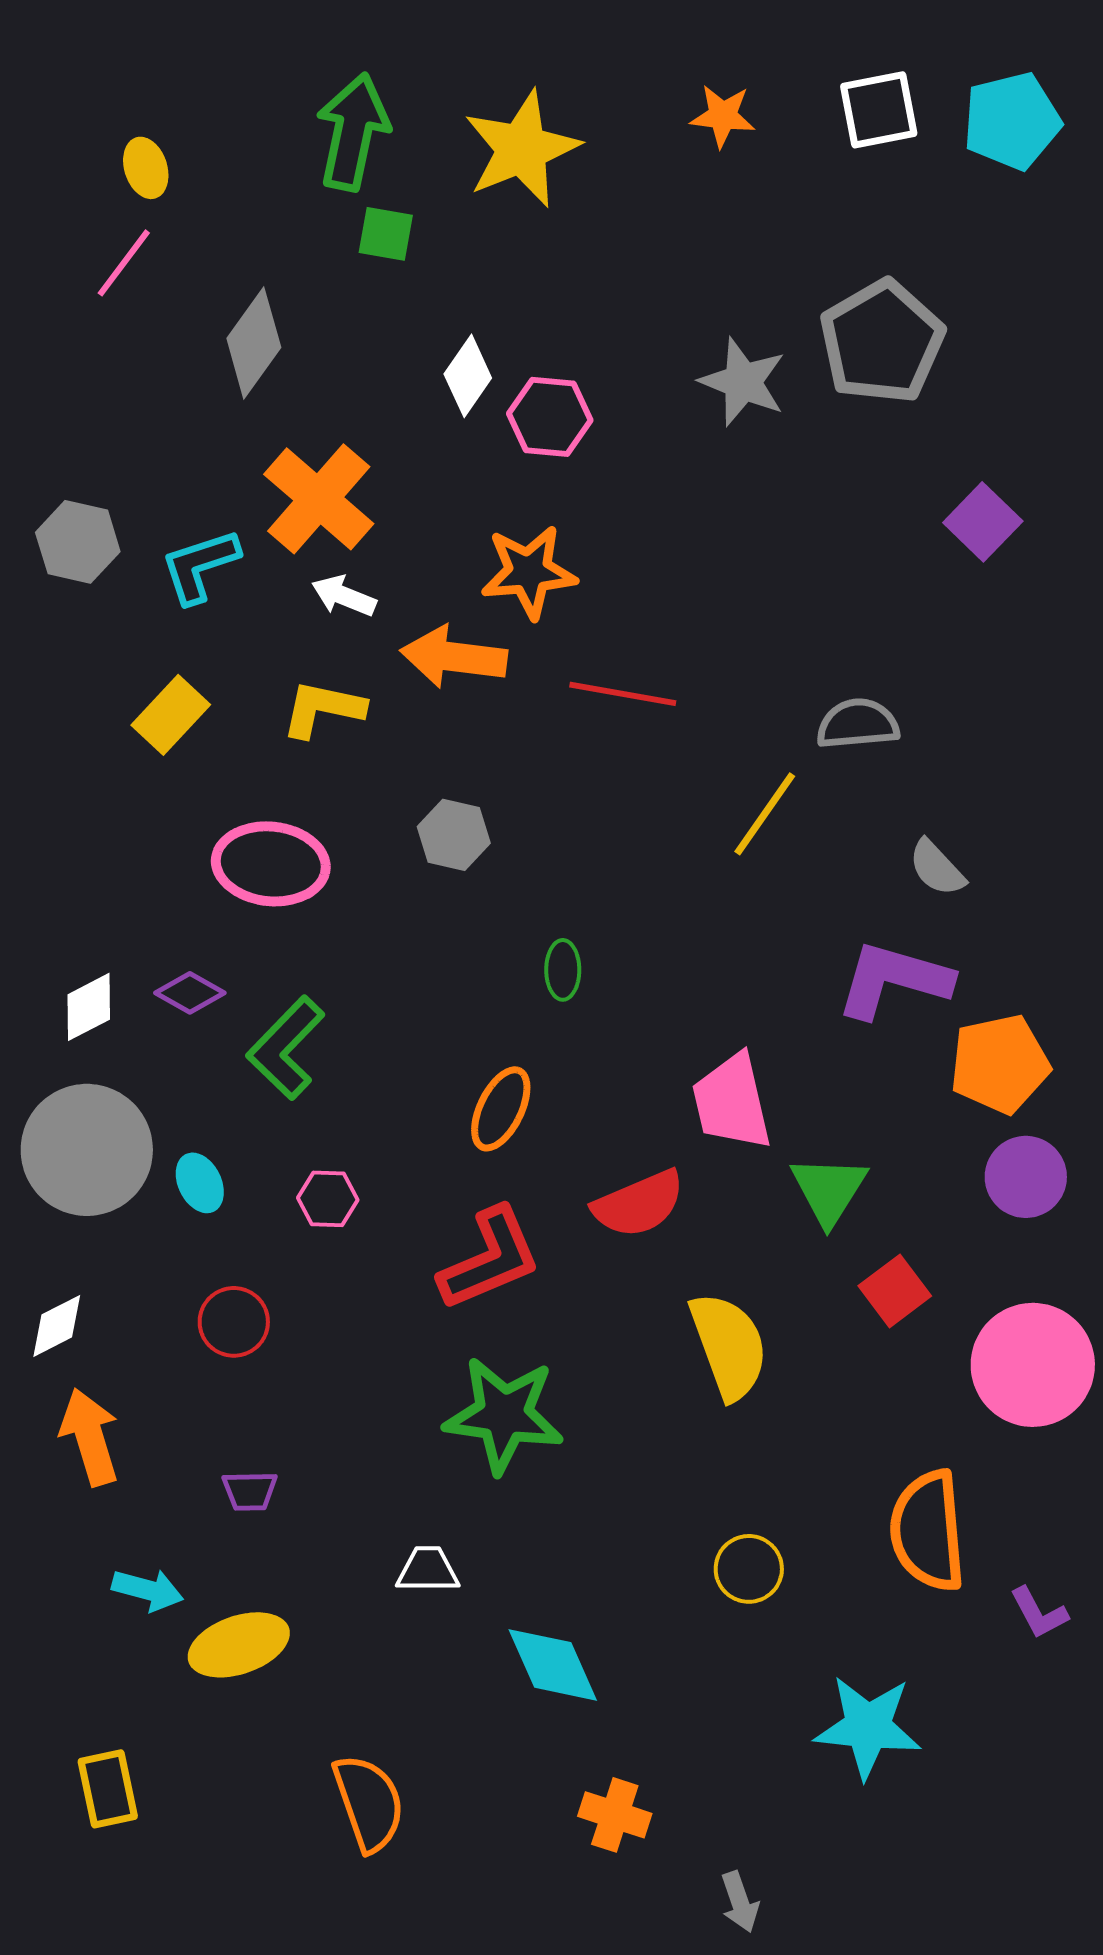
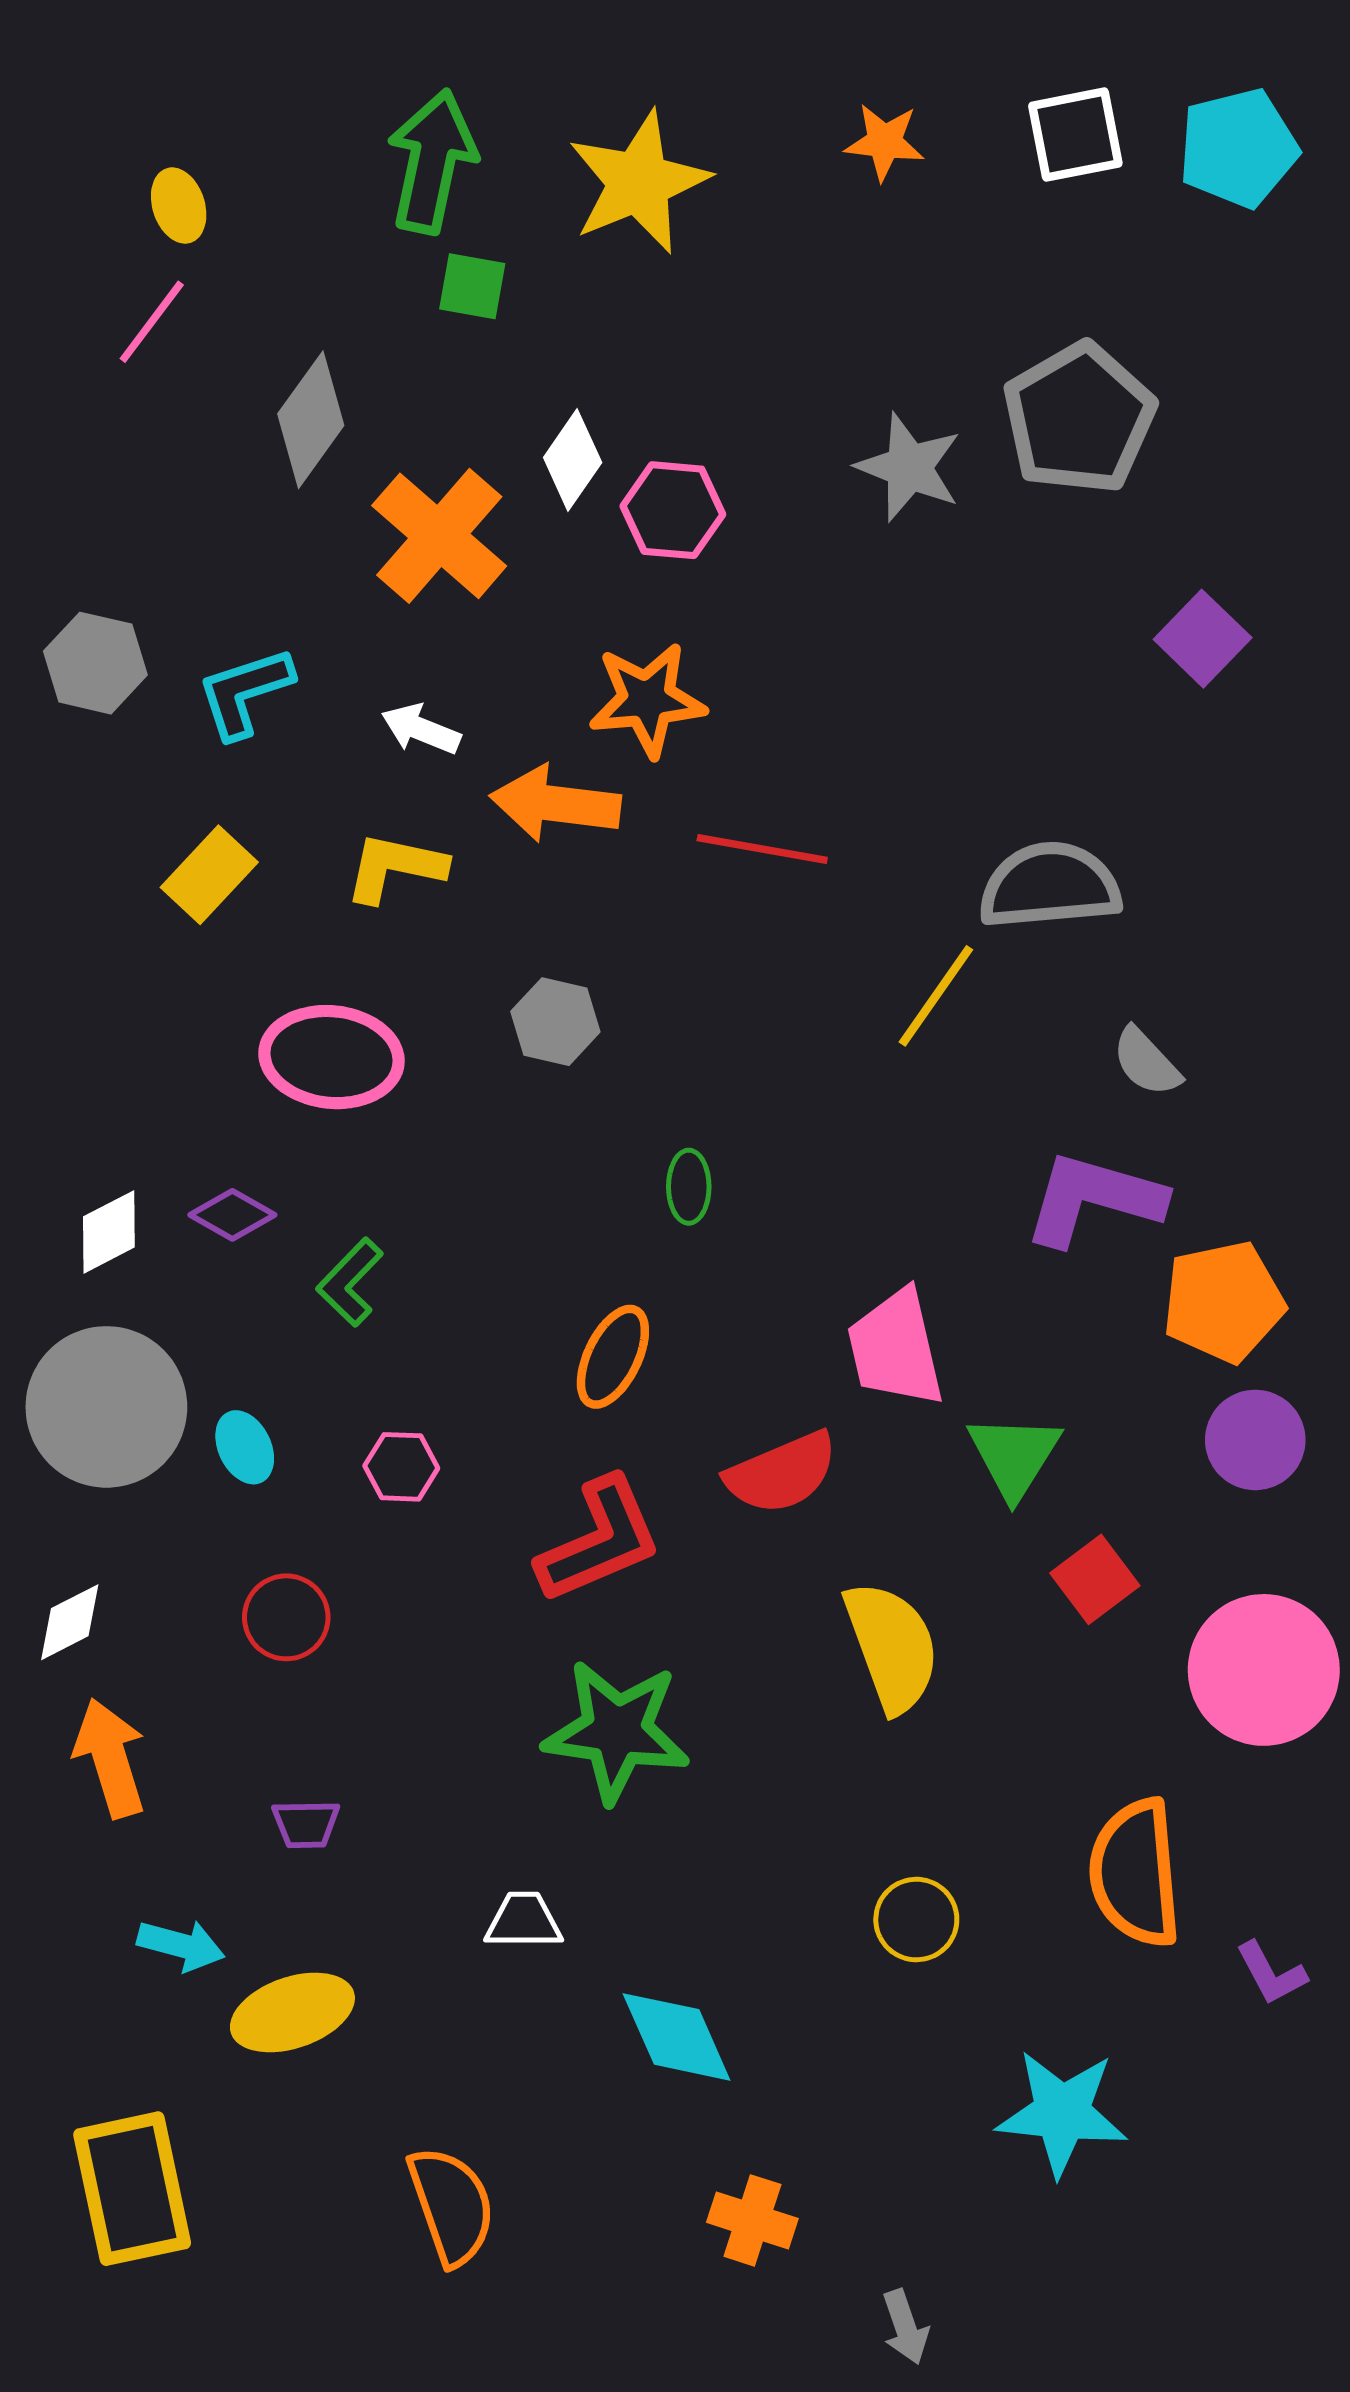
orange cross: (319, 499) -> (439, 536), moved
gray semicircle: (858, 724) -> (1050, 886), size x1.4
green L-shape: (286, 1048) -> (350, 1282), size x0.7
yellow rectangle: (108, 1789) -> (132, 2189), size x1.6

